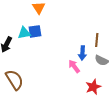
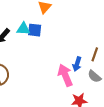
pink arrow: (74, 66) -> (65, 75), size x1.5

